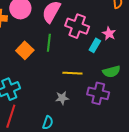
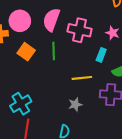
cyan rectangle: (95, 45) -> (101, 55), moved
orange square: (25, 50) -> (26, 52), moved

